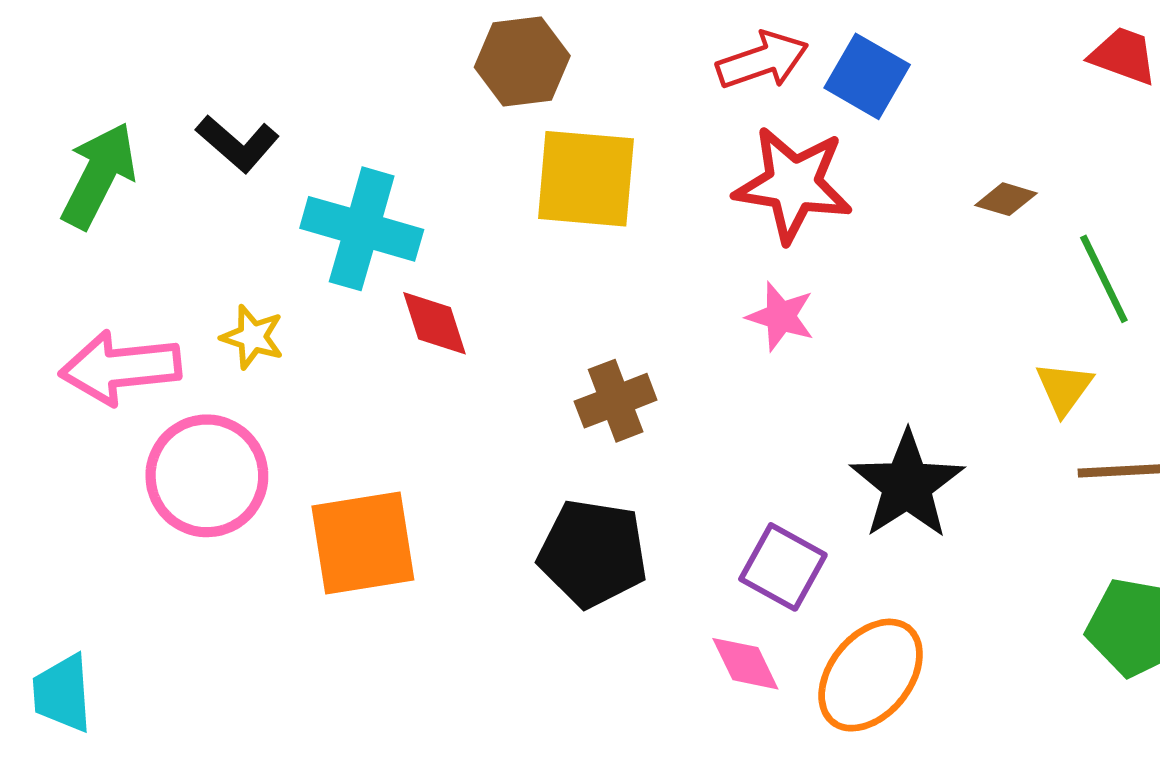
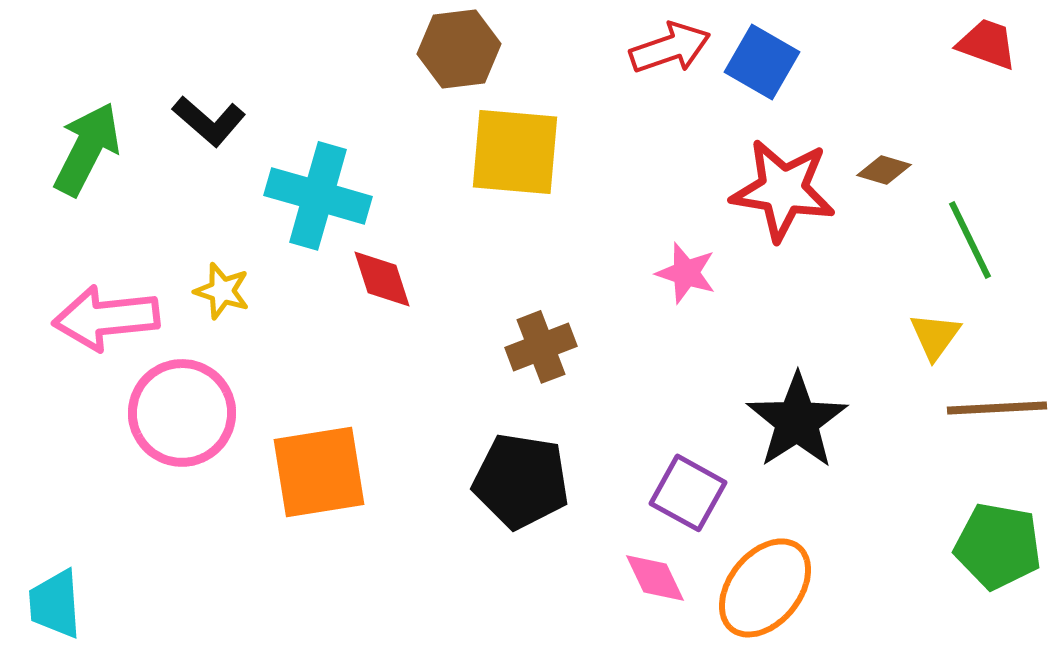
red star: (793, 184) -> (783, 190), moved

